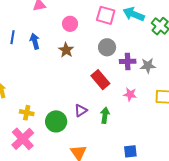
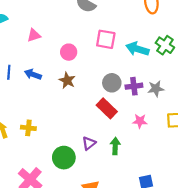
cyan arrow: (134, 14) -> (137, 49), moved
blue arrow: (35, 41) -> (33, 74), turned -49
gray circle: (107, 47) -> (112, 83), moved
yellow cross: (27, 113) -> (28, 128), moved

